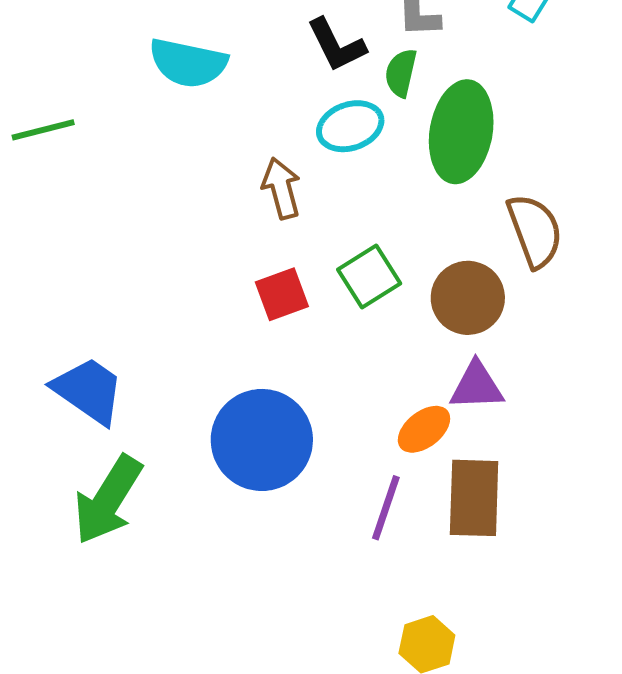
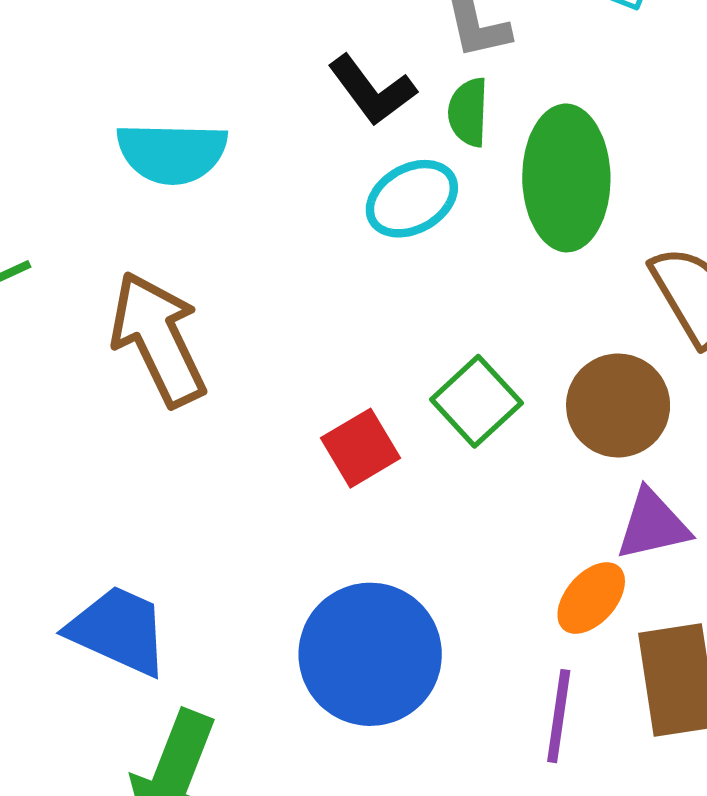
brown arrow: (281, 188) -> (158, 339), moved, size x1.6

